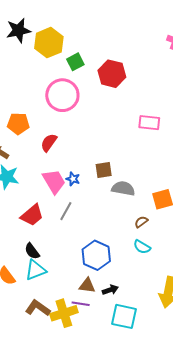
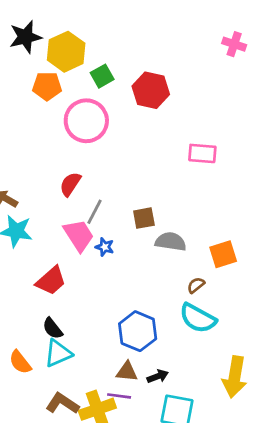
orange pentagon: (18, 124) -> (47, 86), moved
blue star: (73, 179) -> (105, 247), moved
gray line: (66, 211) -> (95, 212), moved
cyan semicircle: (142, 247) -> (198, 318), size x1.6

